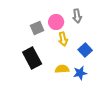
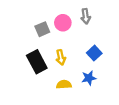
yellow arrow: (63, 39) -> (61, 57), moved
yellow semicircle: (62, 69) -> (64, 85), moved

